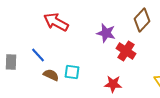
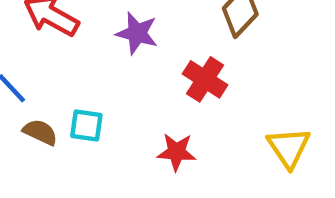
purple star: (106, 33) -> (137, 33), moved

